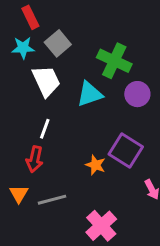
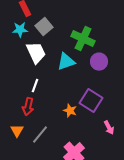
gray line: (52, 200) -> (40, 135), turned -36

